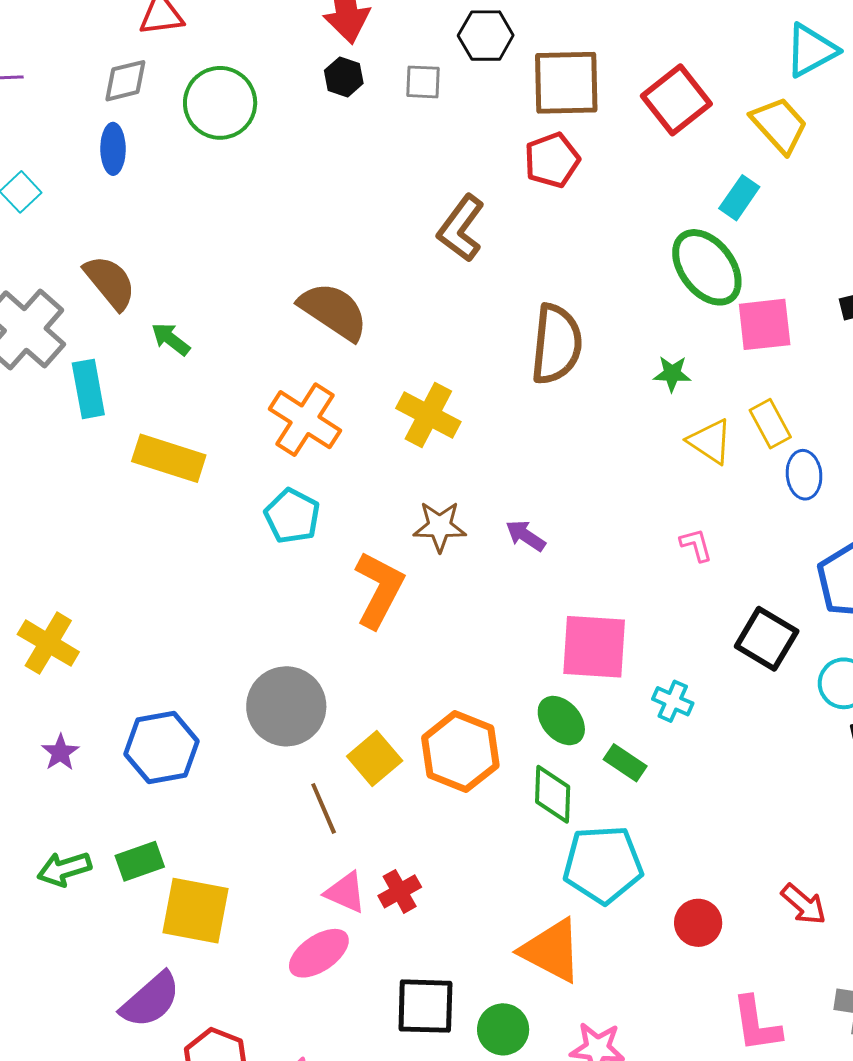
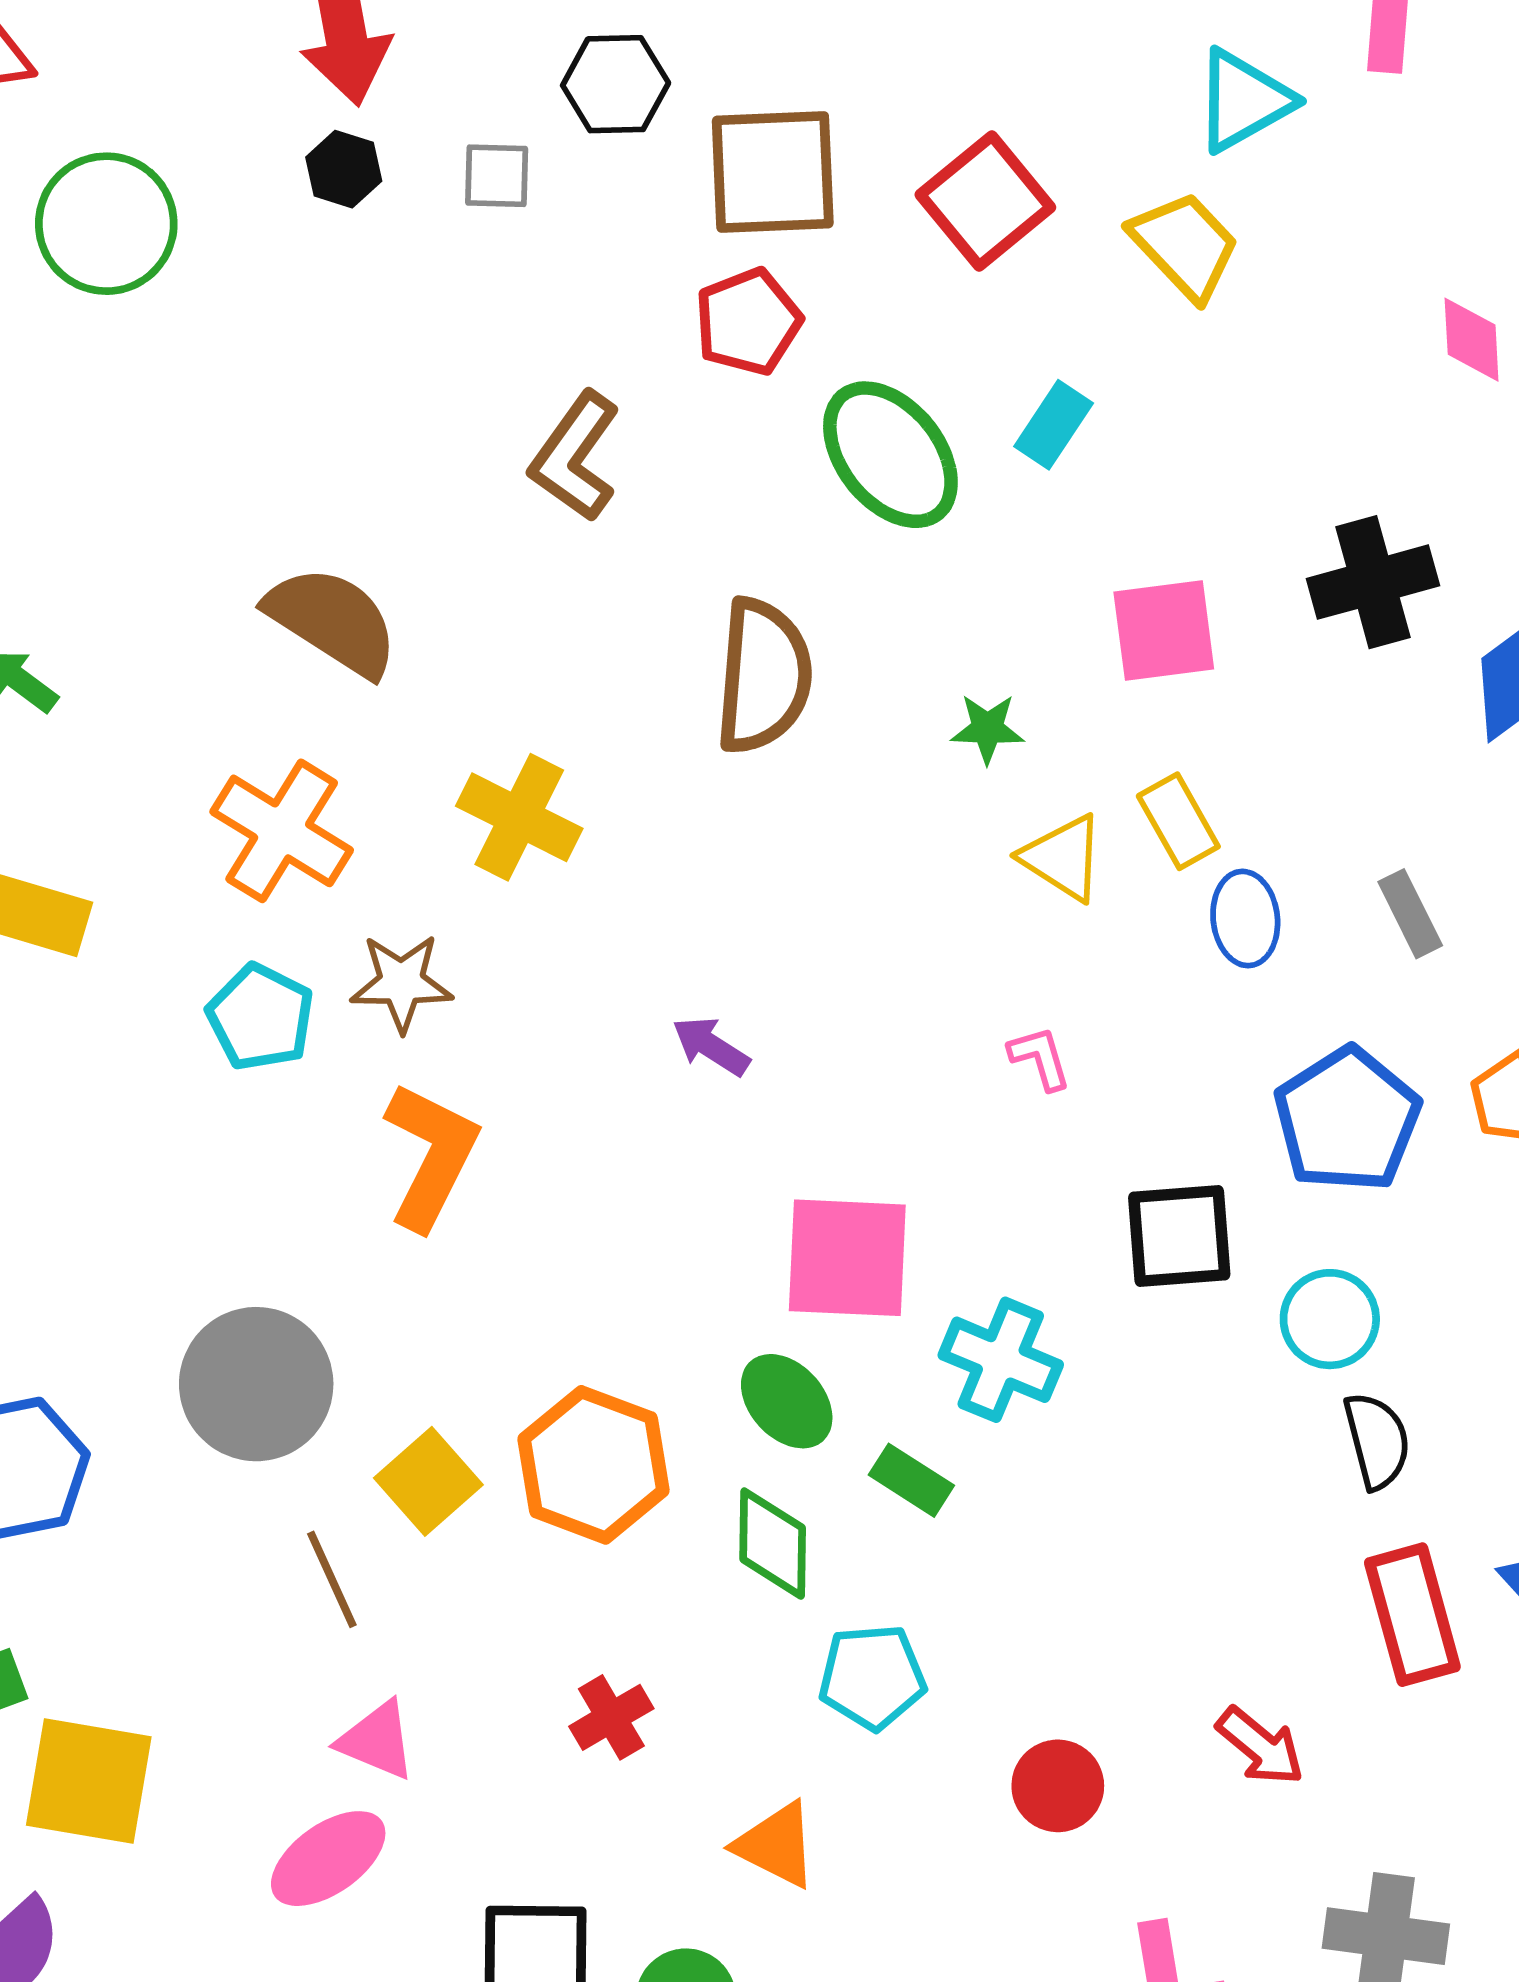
cyan rectangle: (739, 198) -> (1054, 425), moved
green ellipse: (707, 267) -> (890, 455), moved
brown star: (440, 526) -> (401, 983), moved
black square: (767, 639) -> (1179, 1236), turned -34
cyan cross: (673, 701) -> (1001, 1360), size x1.5
cyan pentagon: (603, 864) -> (872, 1677), size x0.7
red cross: (400, 891) -> (611, 1717), moved
orange triangle: (551, 951) -> (776, 1845), size x0.7

